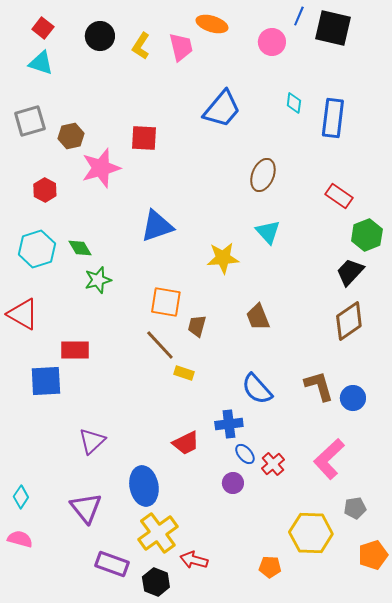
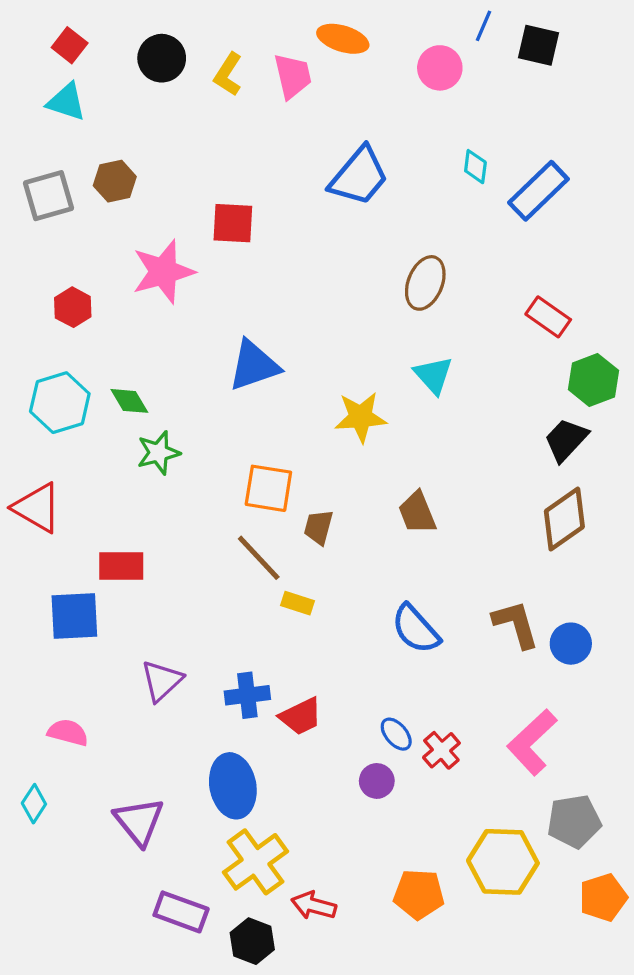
black square: (333, 28) -> (538, 45), size x0.7
blue rectangle: (333, 118) -> (538, 191), turned 39
brown hexagon: (71, 136) -> (115, 181), moved
blue cross: (229, 424) -> (247, 695), moved
purple triangle: (92, 441) -> (162, 681), moved
gray pentagon: (355, 508) -> (574, 821), size x1.5
pink semicircle: (20, 539) -> (68, 732), moved
orange pentagon: (270, 567) -> (419, 894), moved, size x1.4

